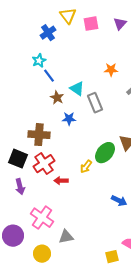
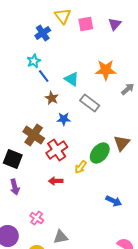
orange star: (111, 70) -> (106, 70), size x1.5
cyan triangle: (77, 89) -> (72, 79), moved
gray rectangle: (95, 103) -> (90, 103), turned -30
brown cross: (39, 135) -> (34, 135), turned 30
red cross: (44, 164) -> (57, 150), moved
pink cross: (42, 218) -> (37, 218), size x0.6

